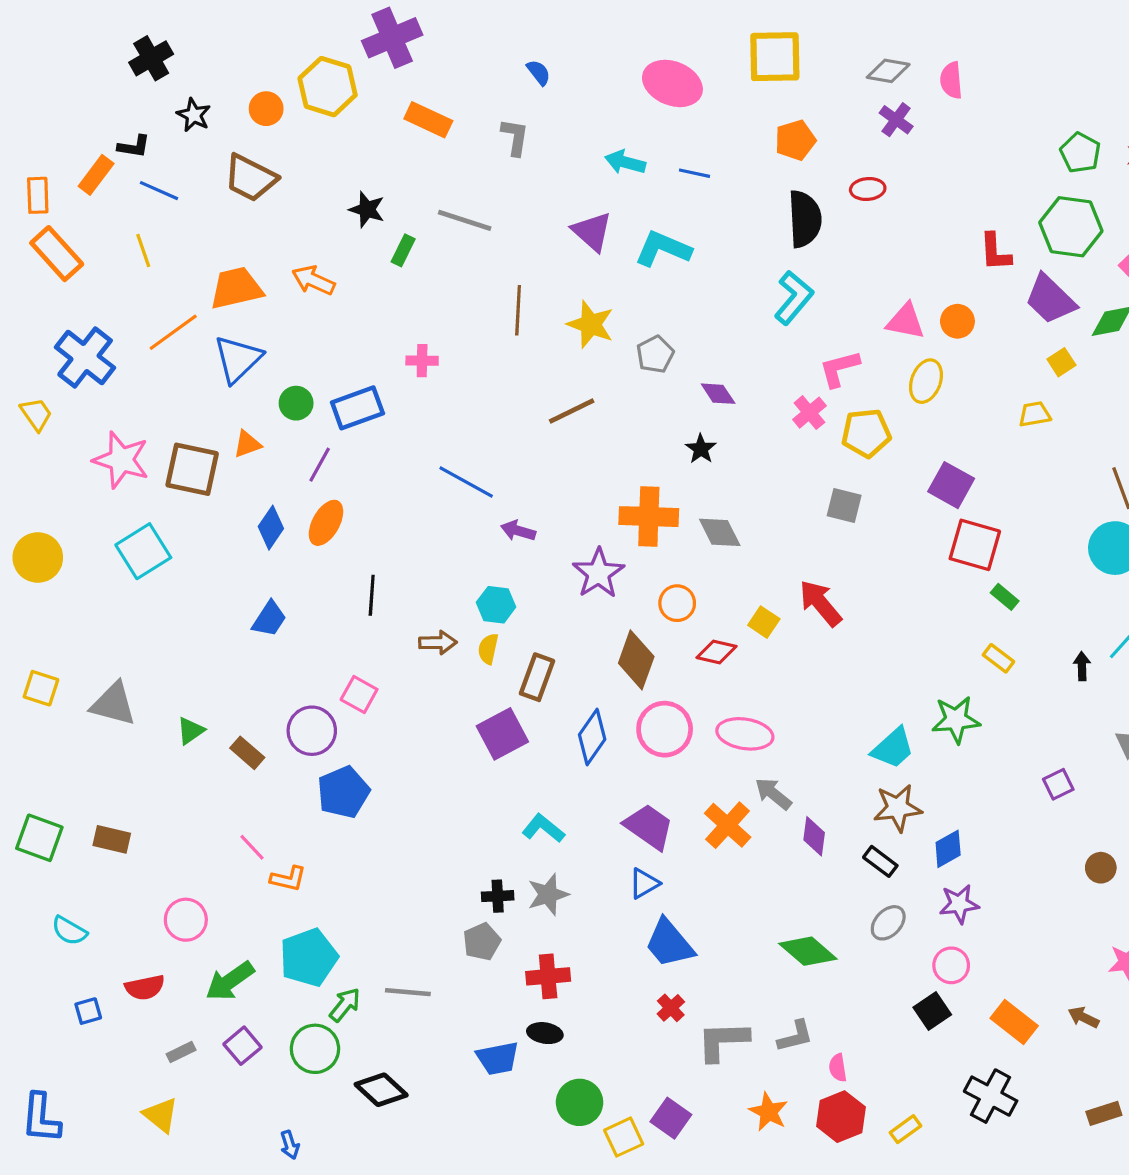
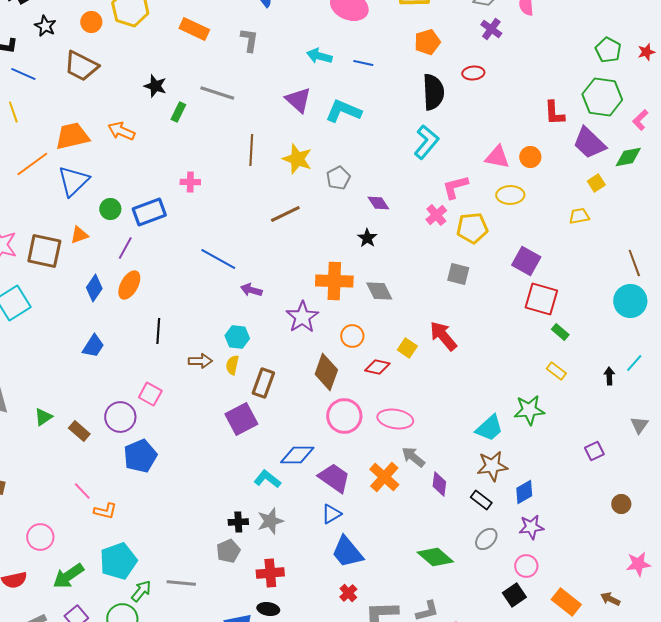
yellow ellipse: (926, 381) -> (510, 195), turned 68
blue diamond: (592, 737) -> (297, 455), moved, turned 56

